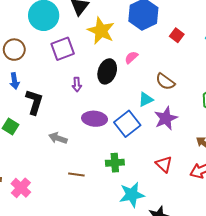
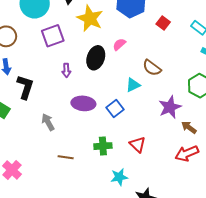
purple star: (166, 118) -> (170, 107), moved
blue square: (127, 124) -> (115, 108), size x0.7
gray arrow: (58, 138) -> (48, 122), turned 42
red triangle: (164, 164) -> (138, 145), moved
cyan star: (132, 195) -> (119, 177), size x0.7

